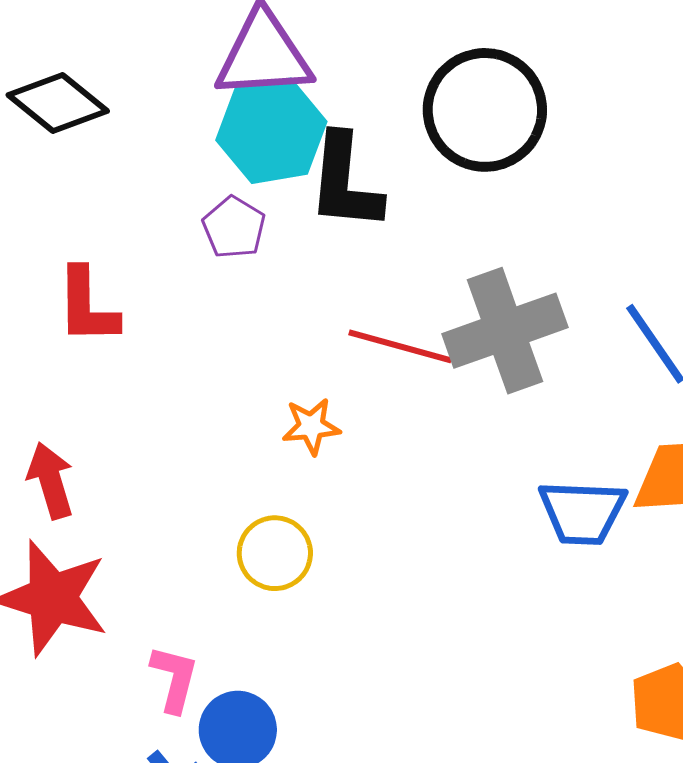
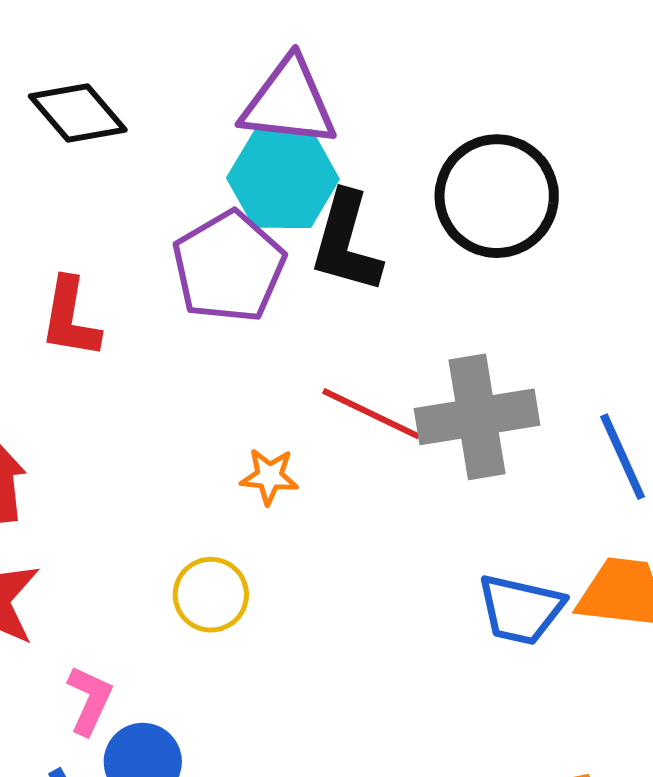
purple pentagon: (234, 227) -> (229, 267), size x1.8

